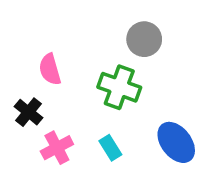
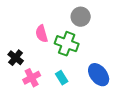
pink semicircle: (50, 69) -> (42, 34), moved

